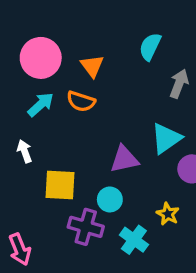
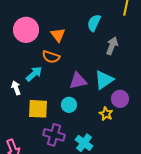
cyan arrow: (41, 105) -> (34, 74), moved
purple triangle: (124, 159) -> (78, 81), moved
cyan circle: (110, 199) -> (69, 105), moved
yellow star: (168, 214) -> (106, 114), moved

